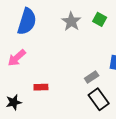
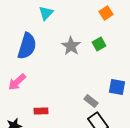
green square: (100, 19) -> (99, 44), turned 32
gray rectangle: (92, 77) -> (91, 101), turned 72

